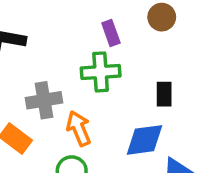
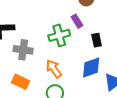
purple rectangle: (111, 33) -> (77, 21), moved
gray cross: (44, 100) -> (23, 50), moved, turned 30

